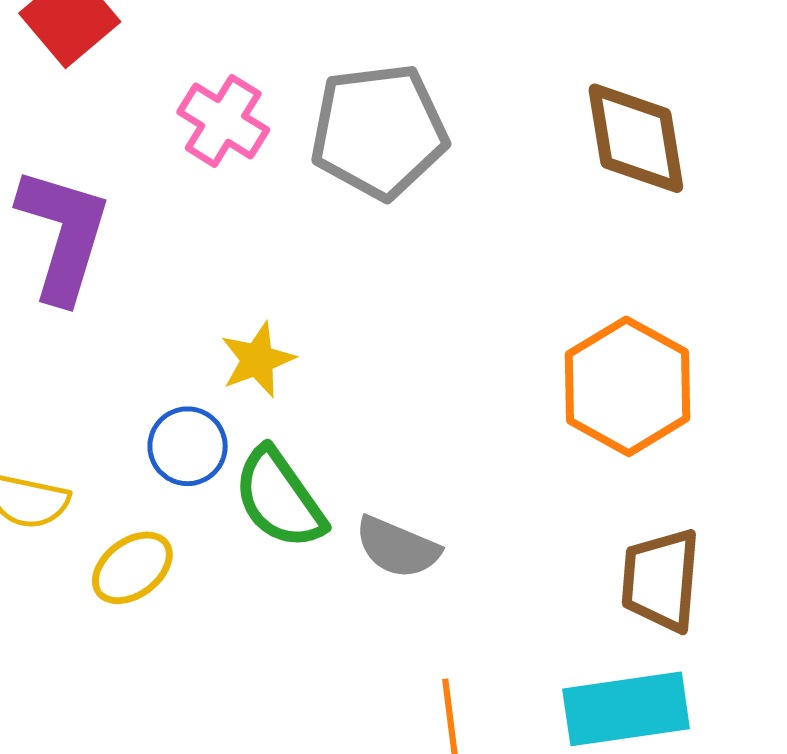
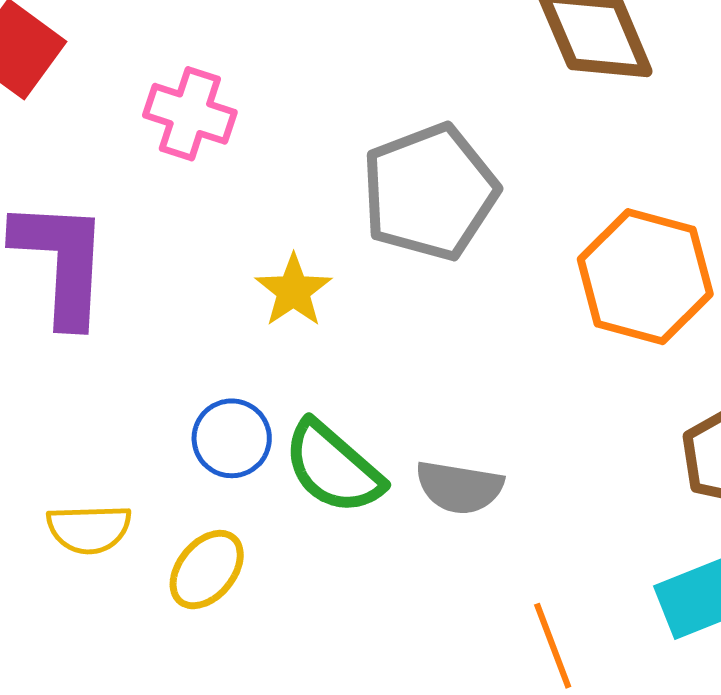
gray pentagon: (379, 131) -> (430, 192), moved
yellow star: (257, 360) -> (293, 291), moved

